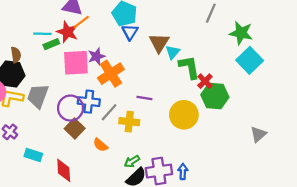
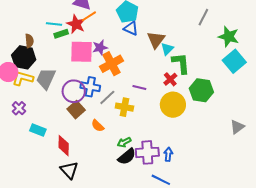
blue triangle: (130, 32) -> (131, 28), turned -42
red cross: (205, 81) -> (170, 79), moved

